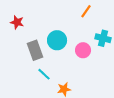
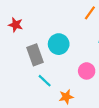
pink circle: (83, 50) -> (87, 71), moved

